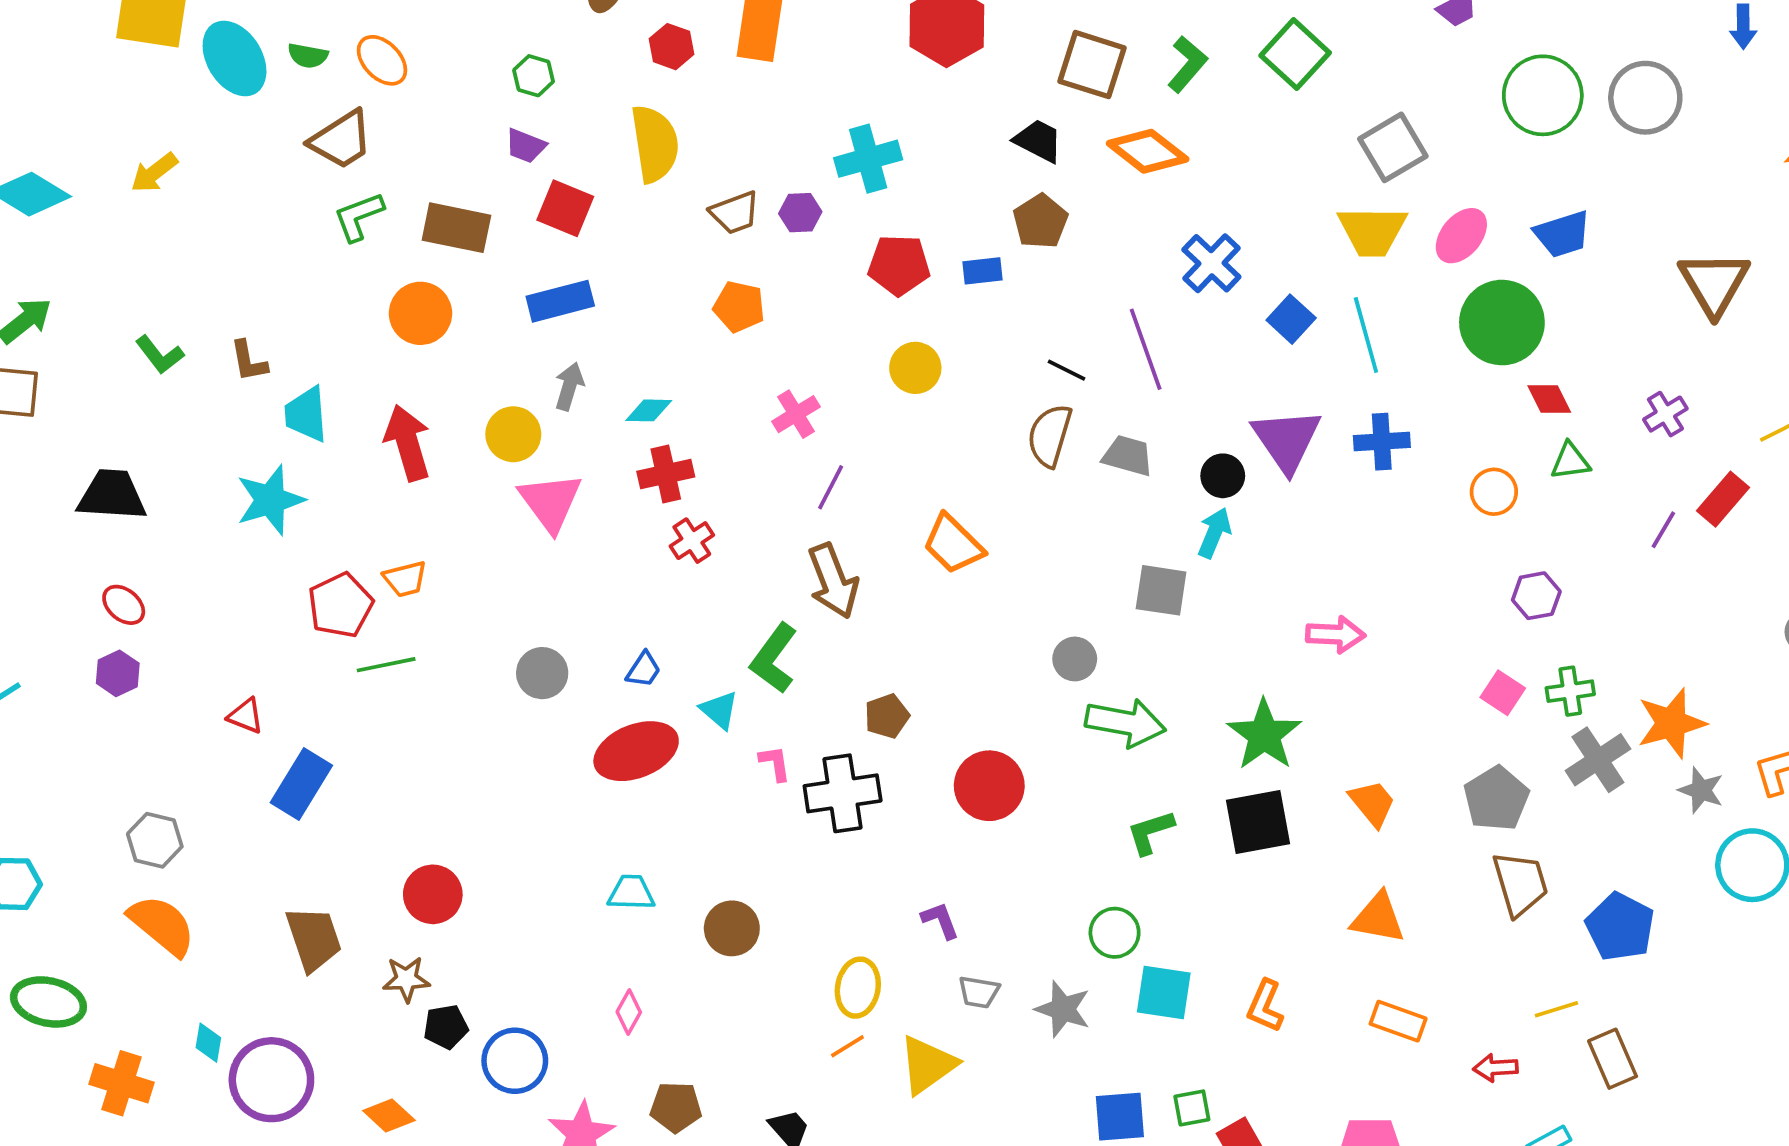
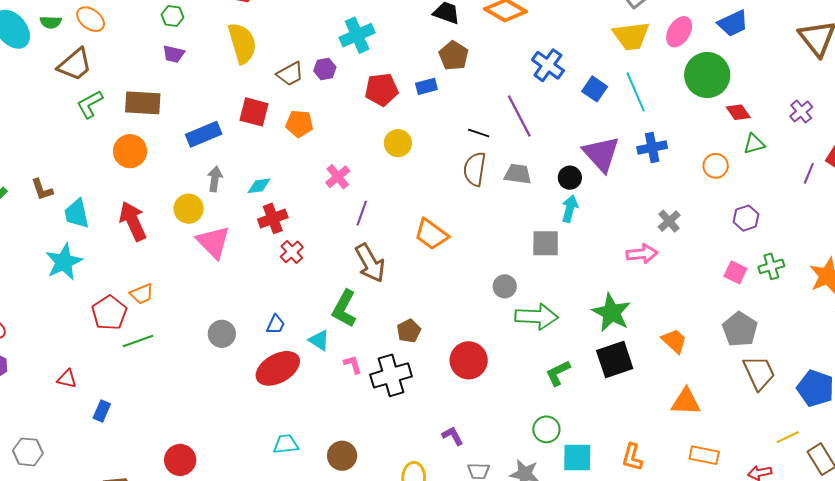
red square: (565, 208) -> (254, 112), moved
gray cross: (1598, 760) -> (669, 221), moved, size x0.7
blue rectangle: (301, 784) -> (102, 411), size x0.6

